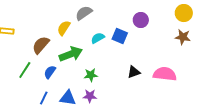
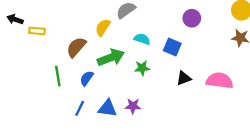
blue square: (120, 36) -> (172, 47), moved
cyan semicircle: (98, 38) -> (142, 39), turned 48
green line: (25, 70) -> (58, 76), turned -42
green star: (91, 75) -> (142, 68), moved

